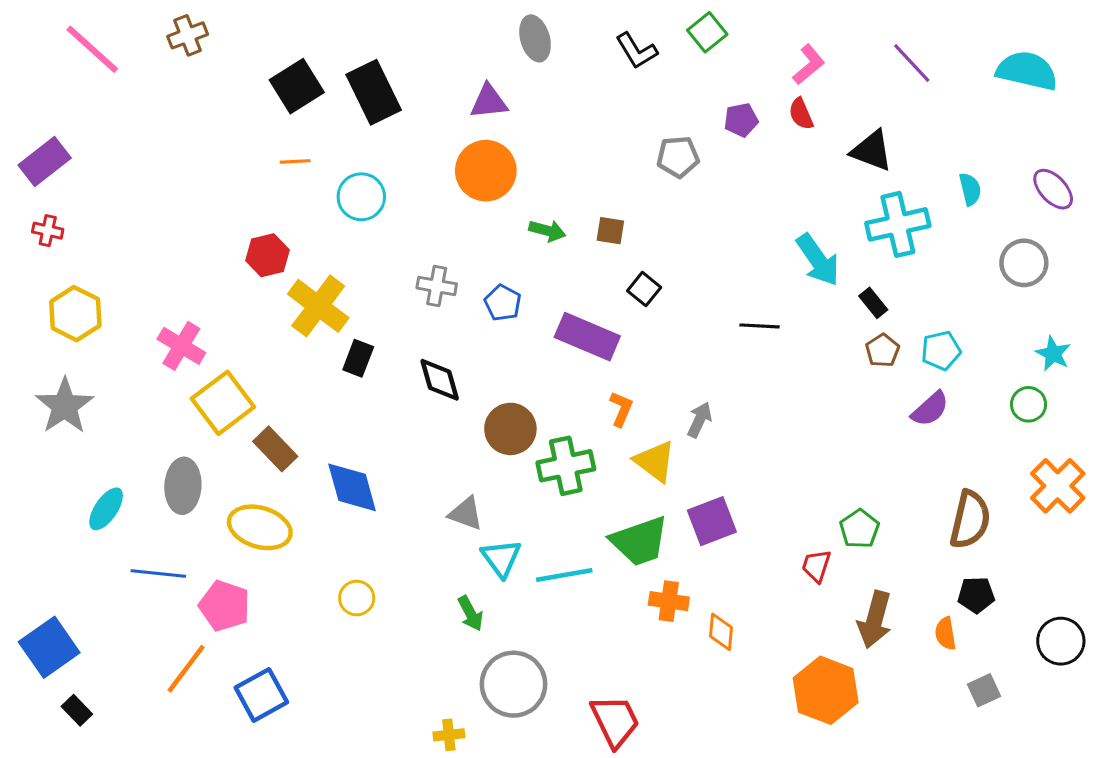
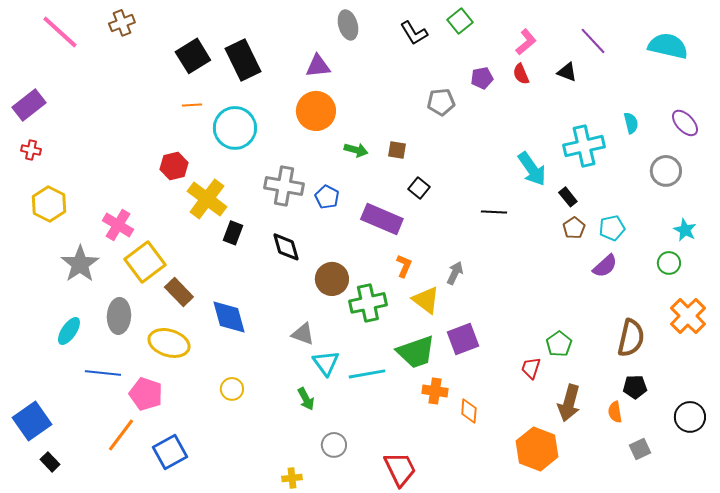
black triangle: (872, 151) -> (567, 72), moved, size x0.7
cyan circle: (361, 197) -> (235, 128), size x1.4
gray cross: (437, 286) -> (284, 186), size x1.5
gray star: (65, 406) -> (80, 264), moved
gray circle: (513, 684) -> (334, 445), size x0.6

